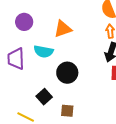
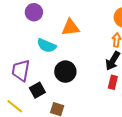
purple trapezoid: (16, 59) -> (21, 70), moved

